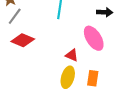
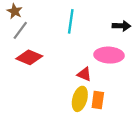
pink ellipse: (94, 38) -> (109, 55), turned -55
orange rectangle: (93, 78) -> (98, 100), moved

